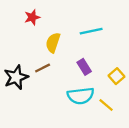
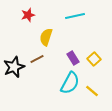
cyan line: (91, 31) -> (75, 16), moved
yellow square: (116, 76) -> (94, 59), moved
cyan semicircle: (81, 96) -> (70, 83), turned -55

